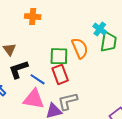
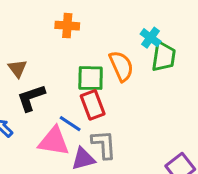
orange cross: (33, 17) -> (67, 26), moved
blue line: (38, 79) -> (70, 124), moved
gray L-shape: (68, 101) -> (104, 144), turned 100

